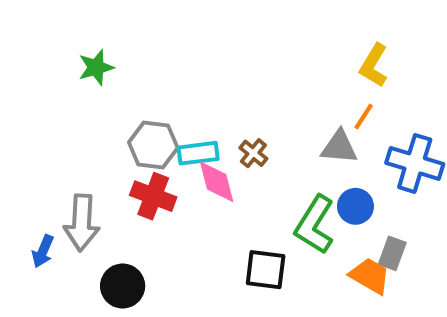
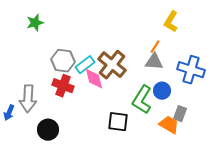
orange line: (364, 116) -> (155, 47), moved
cyan rectangle: (198, 153) -> (85, 65), turned -30
brown cross: (253, 153) -> (112, 65), size x2.0

